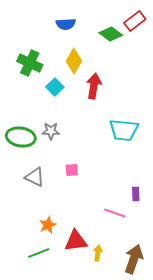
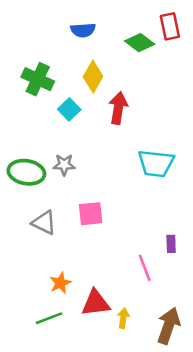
red rectangle: (135, 21) -> (170, 26), turned -65
pink square: (72, 170) -> (91, 214), size x1.5
pink line: (115, 213) -> (145, 268), turned 50

